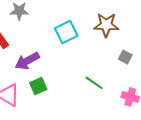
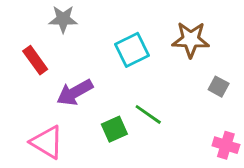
green line: (94, 83) -> (148, 114), moved
green square: (38, 86) -> (114, 129), moved

